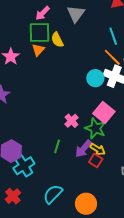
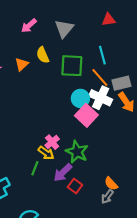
green square: (39, 33) -> (72, 66), moved
pink square: (104, 112) -> (86, 115), moved
yellow arrow: (98, 149) -> (46, 153), moved

